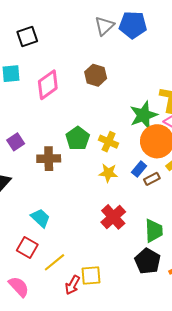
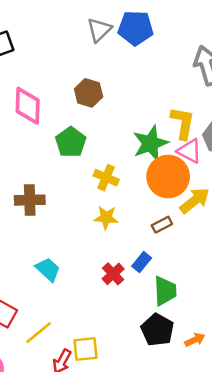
pink diamond: (48, 85) -> (28, 106), turned -52
green pentagon: (78, 138) -> (71, 142), moved
blue rectangle: (139, 169) -> (142, 262), moved
red cross: (113, 217) -> (113, 274), size x0.7
cyan trapezoid: (40, 218) -> (48, 269), moved

